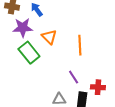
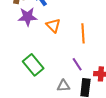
green rectangle: (29, 53) -> (33, 65), moved

